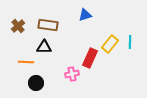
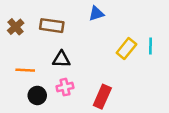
black triangle: (44, 47) -> (61, 59), moved
red rectangle: (90, 58) -> (102, 97), moved
pink cross: (72, 74) -> (65, 87), moved

